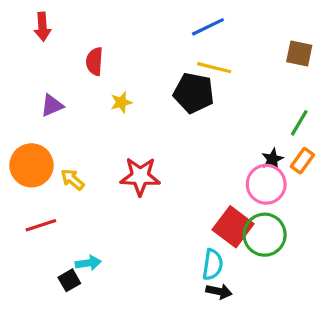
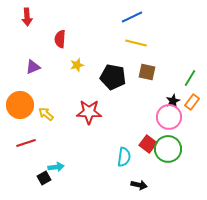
brown square: (299, 54) -> (147, 72), moved
black pentagon: (194, 93) -> (113, 77), moved
red square: (233, 227) -> (148, 144), size x0.7
cyan semicircle: (213, 265) -> (124, 157), moved

